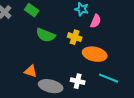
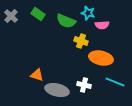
pink semicircle: (96, 21) -> (102, 25), turned 64
green semicircle: (46, 35) -> (66, 21), moved

